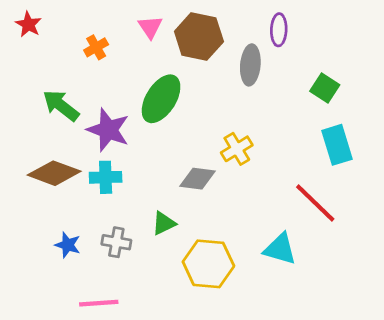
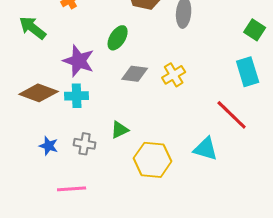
green square: (325, 88) -> (255, 30), moved
green ellipse: (161, 99) -> (118, 38), size x0.7
green arrow: (61, 106) -> (33, 28), moved
gray diamond: (198, 179) -> (135, 74), moved

